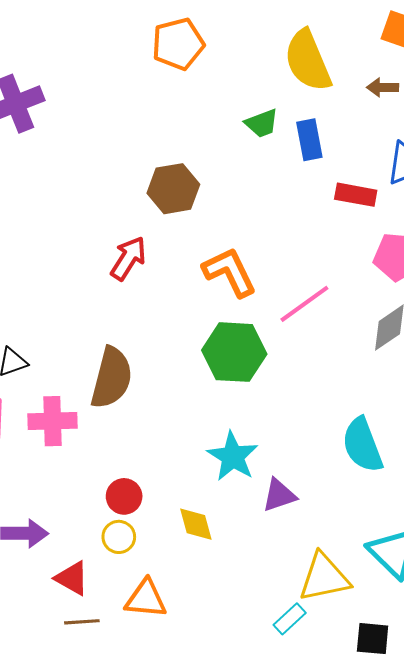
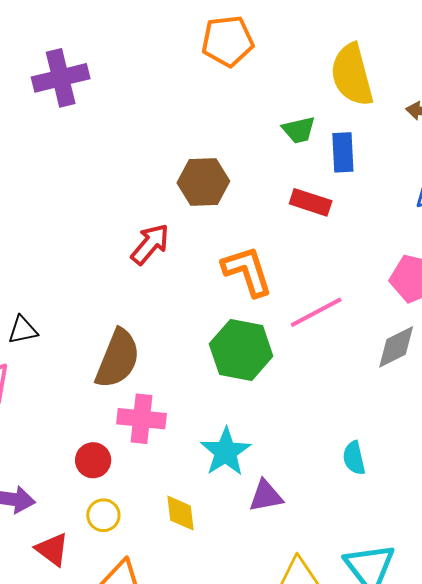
red rectangle: (356, 195) -> (311, 202), moved
pink cross: (53, 421) -> (141, 419), moved
cyan semicircle: (362, 445) -> (354, 458), size x0.6
red circle: (124, 496) -> (93, 460), moved

